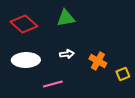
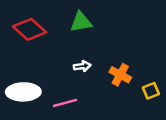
white ellipse: (26, 60) -> (23, 92), moved

